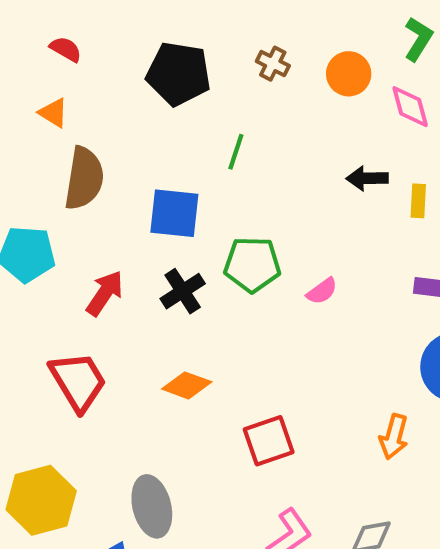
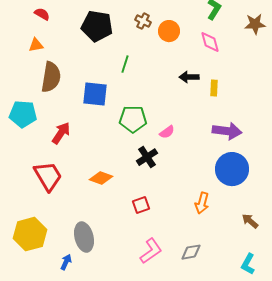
orange circle: (349, 74) -> (169, 31), moved
orange triangle: (53, 113) -> (36, 45), turned -42
black cross: (183, 291) -> (147, 157), moved
red square: (269, 441) -> (141, 205), size x0.7

